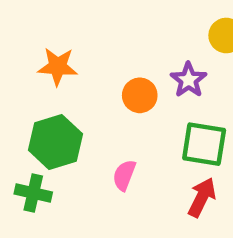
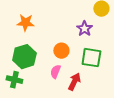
orange circle: (140, 95) -> (61, 51), moved
red arrow: (202, 197) -> (74, 82), moved

